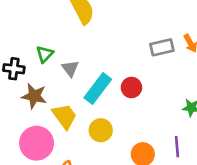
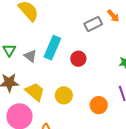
cyan rectangle: (98, 88) -> (52, 48), moved

